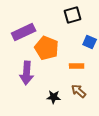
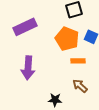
orange pentagon: (47, 48) -> (67, 39), moved
black star: (54, 97) -> (55, 100), moved

